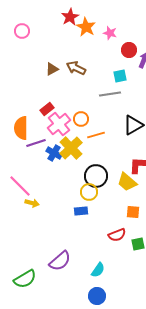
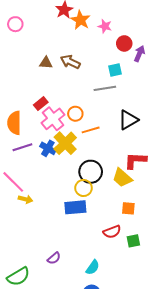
brown triangle: (52, 69) -> (46, 63), turned 32
purple line: (36, 143) -> (22, 147), moved
blue rectangle: (81, 211) -> (75, 207), size x1.5
purple semicircle: (60, 261) -> (54, 258), size x0.6

